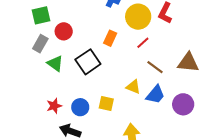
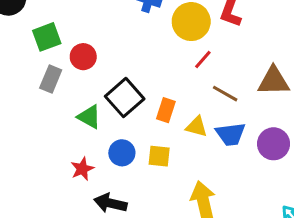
orange rectangle: (110, 38) -> (166, 110), moved
green triangle: (55, 63) -> (89, 117), moved
blue trapezoid: (155, 95) -> (231, 134), turned 50
blue circle: (80, 107) -> (122, 153), moved

